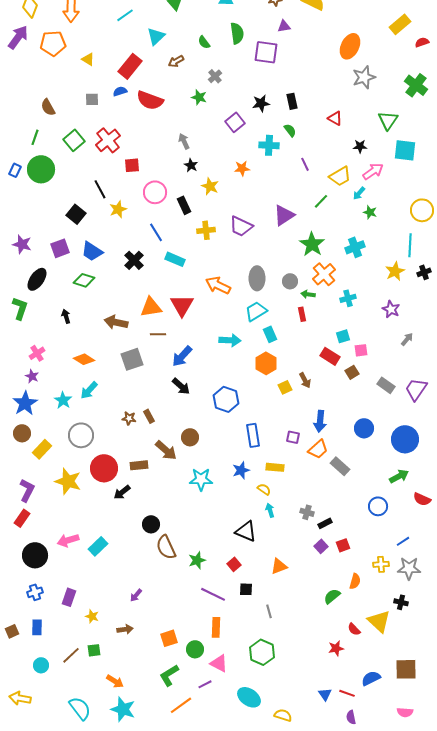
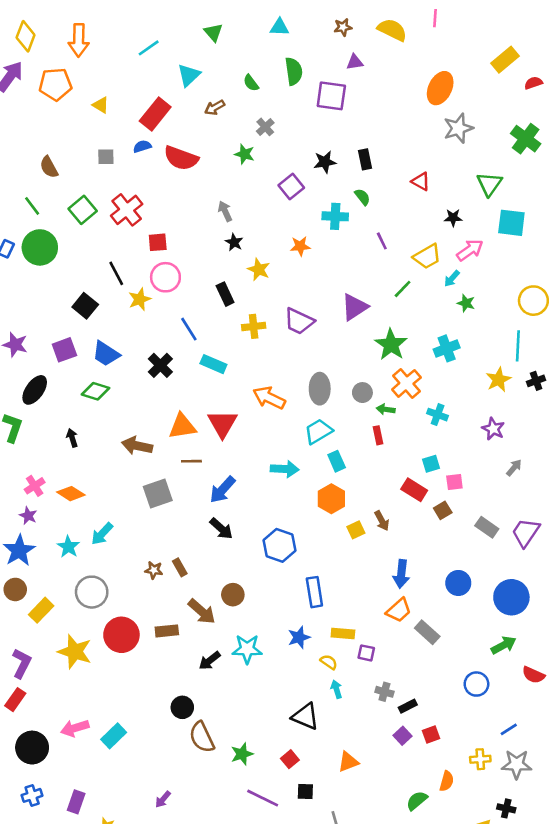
green line: (35, 137) -> (32, 206), turned -56
pink circle: (155, 192) -> (165, 277), moved
cyan cross: (348, 298) -> (438, 415), turned 35
orange diamond: (84, 359) -> (71, 494), moved
purple square: (293, 437) -> (366, 653), moved
black arrow: (122, 492) -> (210, 661), moved

